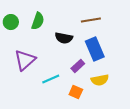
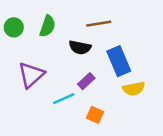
brown line: (91, 20) -> (99, 24), moved
purple rectangle: (78, 66) -> (86, 81), moved
yellow semicircle: (100, 80) -> (134, 89), moved

